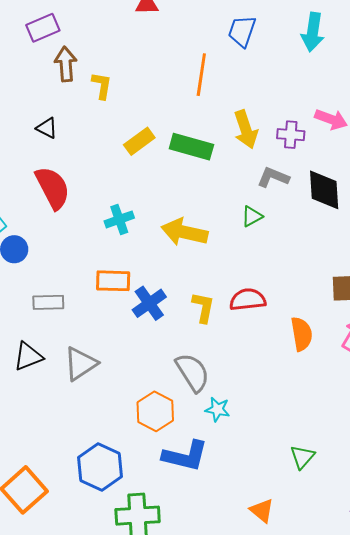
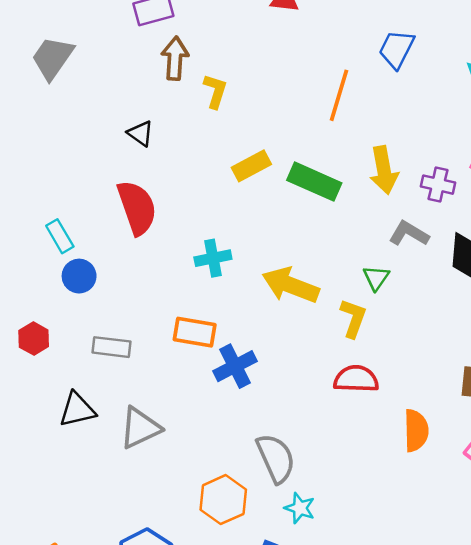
green triangle: (252, 216) -> (376, 278), turned -35
yellow L-shape: (203, 307) -> (353, 318), moved

